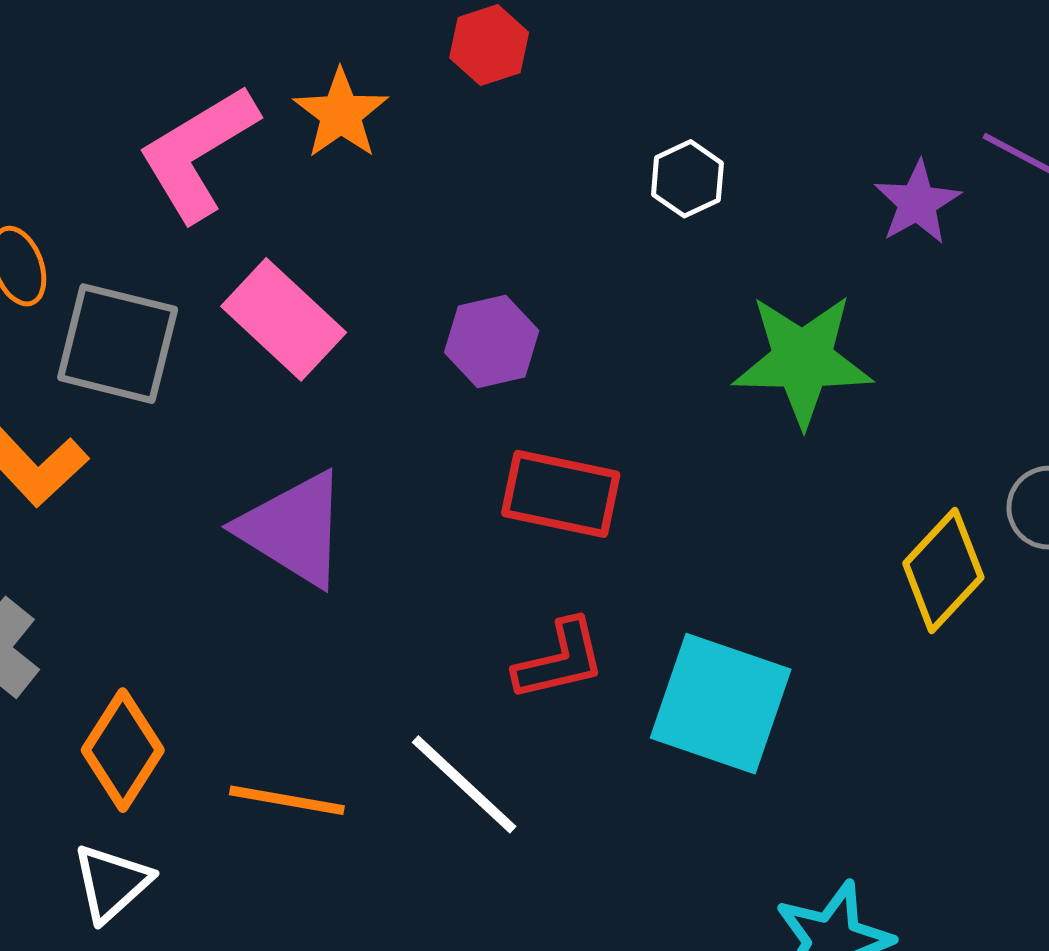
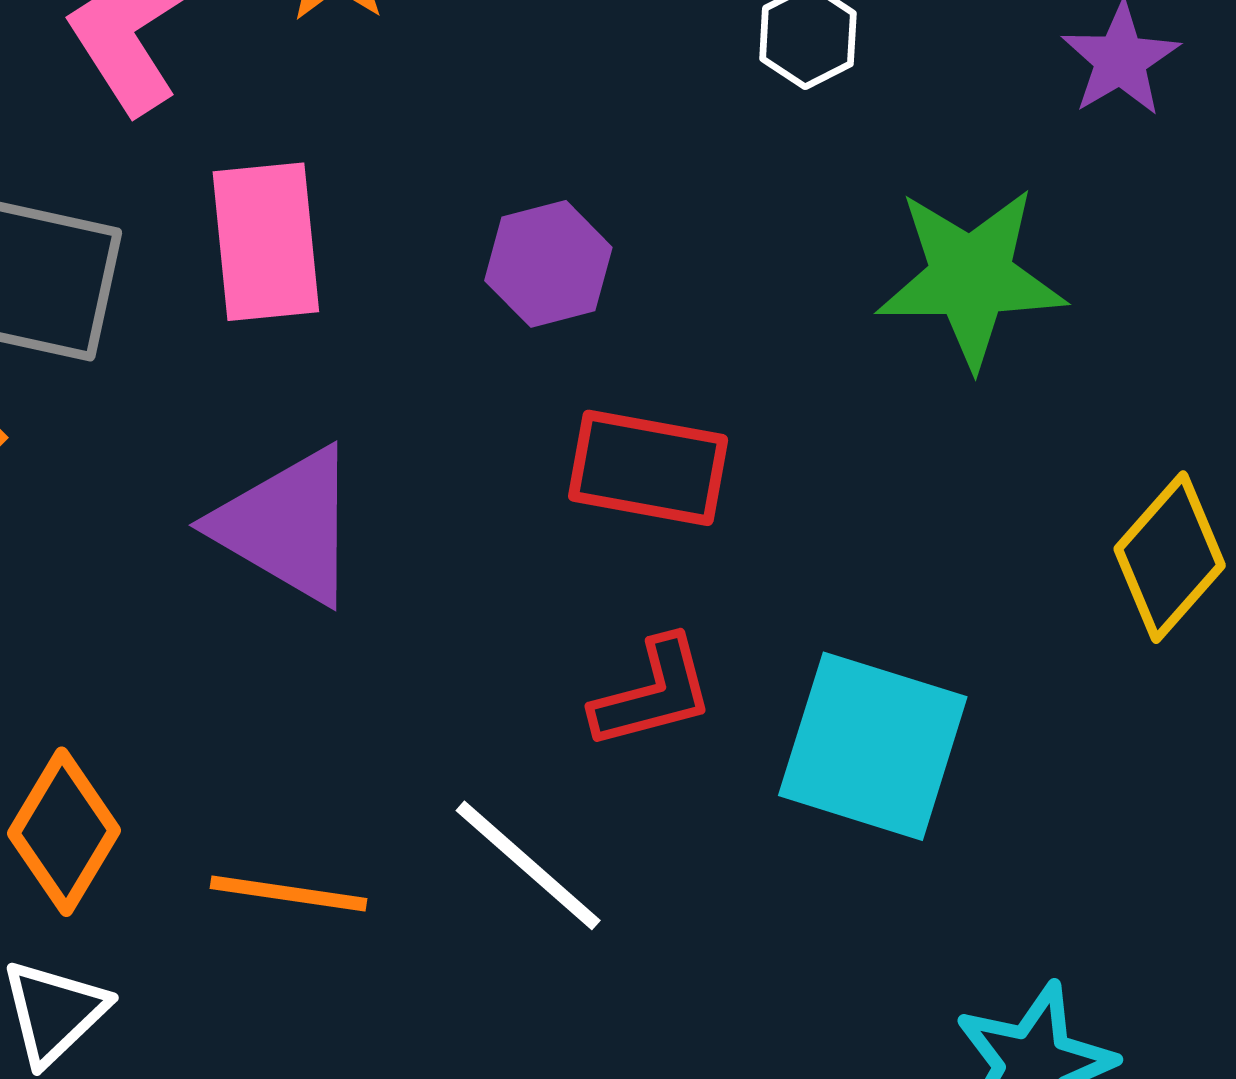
pink rectangle: (284, 319) -> (266, 242), turned 43

